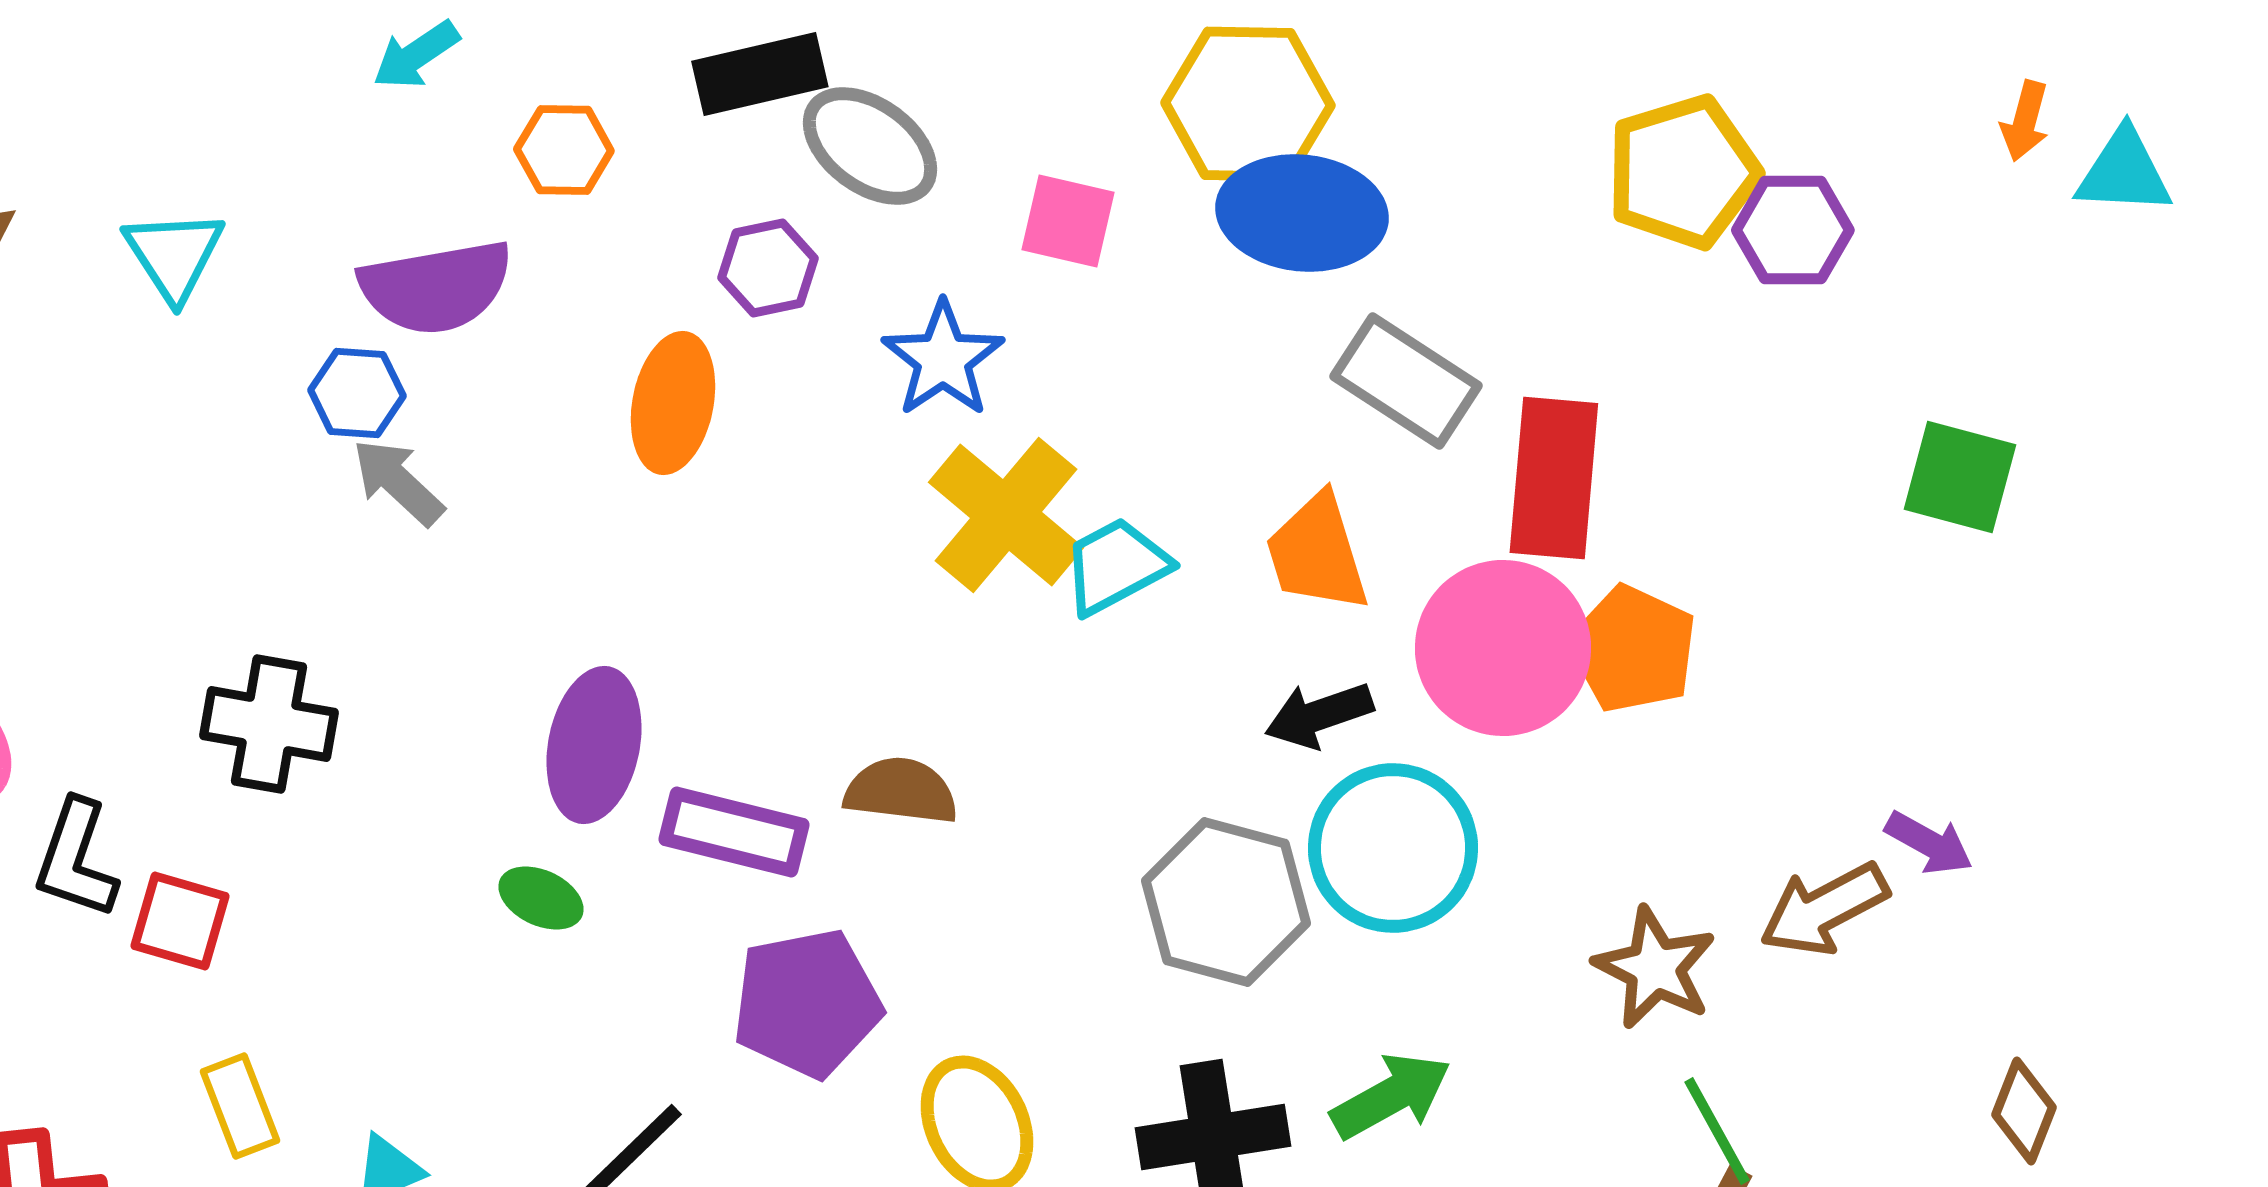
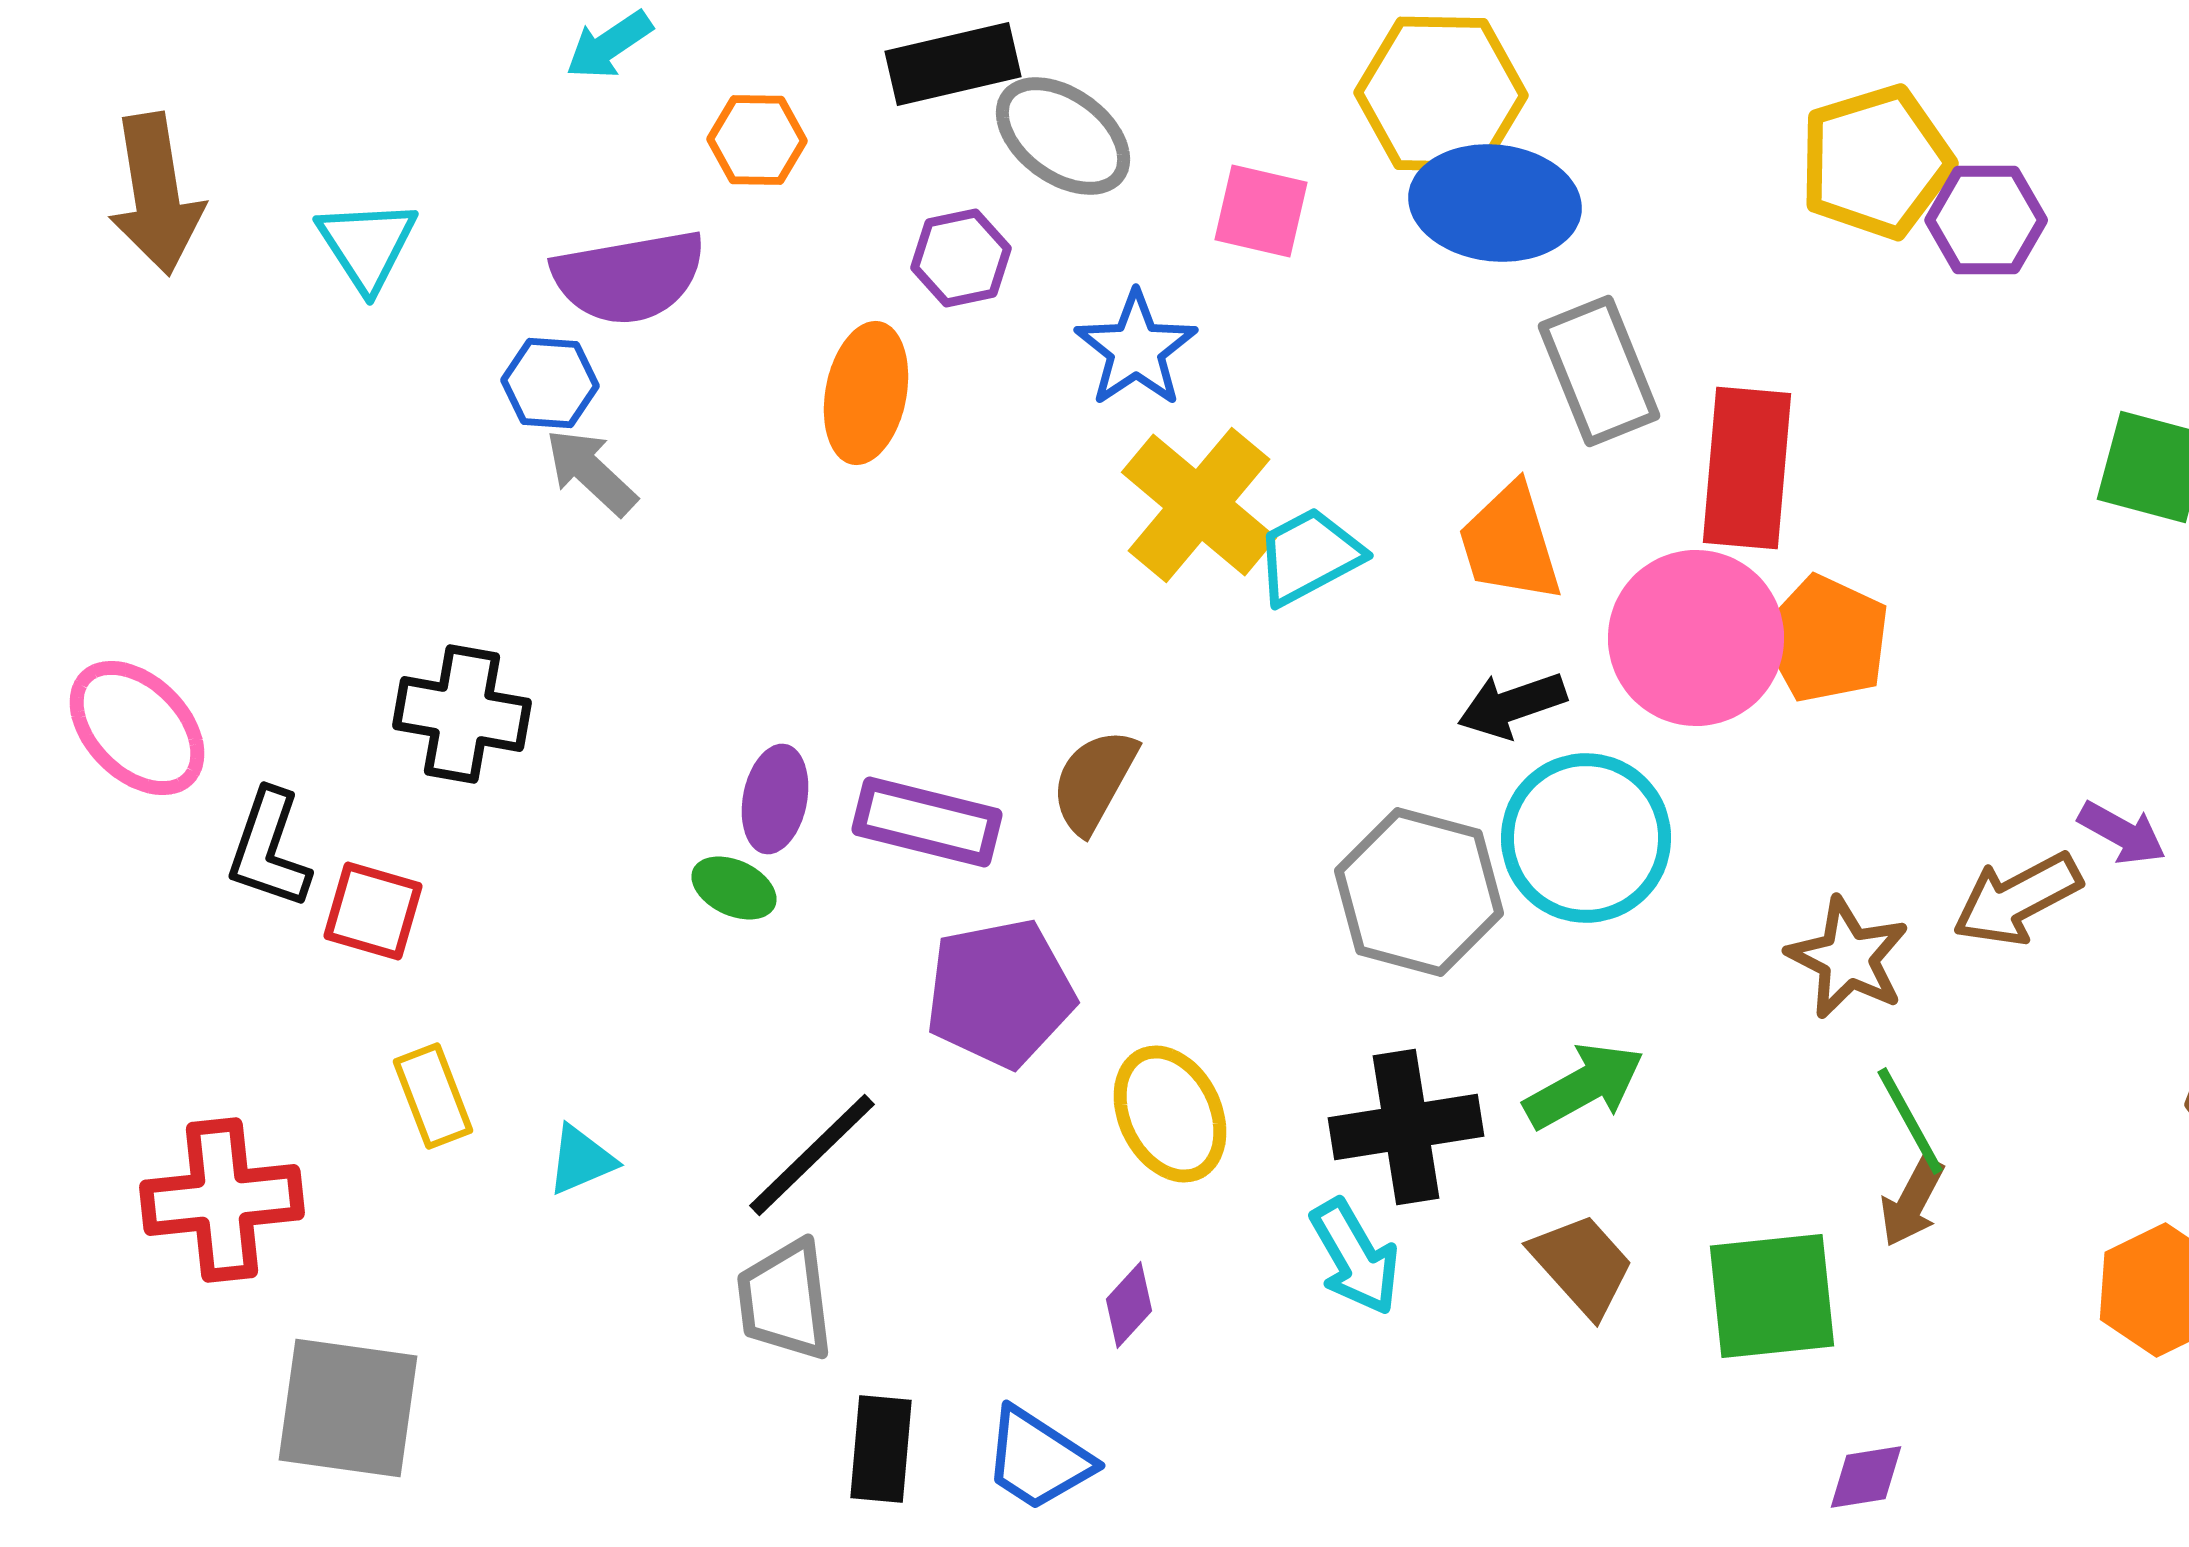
gray rectangle: (1406, 381) -> (1599, 371), turned 35
purple ellipse: (594, 745) -> (775, 799), moved, size x0.7
brown semicircle: (901, 791) -> (1094, 781), turned -68

